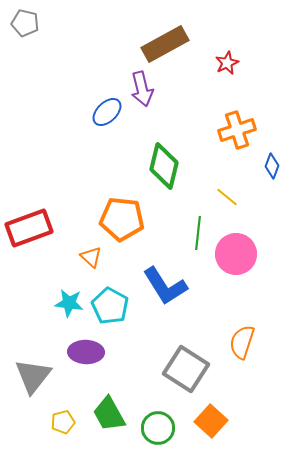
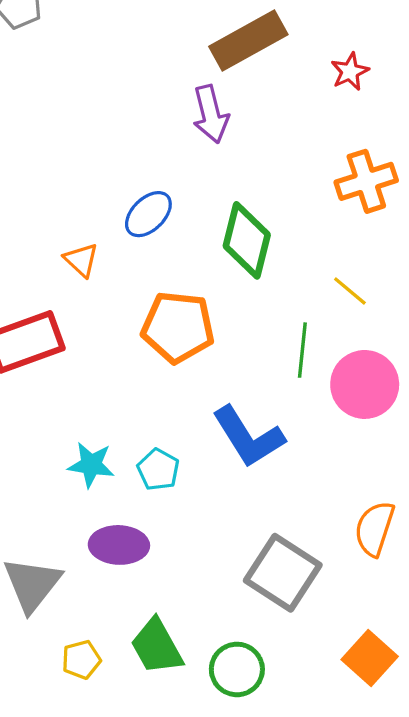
blue ellipse: (107, 112) -> (148, 214), moved
orange triangle: (91, 257) -> (81, 260), moved
cyan pentagon: (110, 306) -> (158, 470), size x0.7
orange square: (211, 421) -> (370, 658), moved

